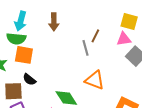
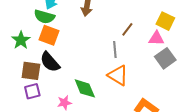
gray line: (86, 48) -> (115, 50), moved
black semicircle: (29, 80) -> (50, 62), size x1.5

